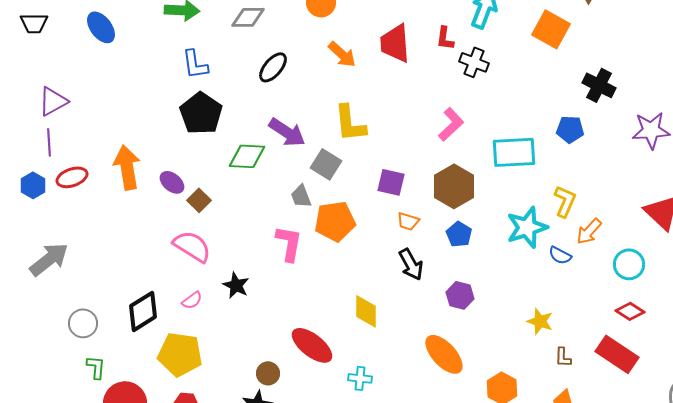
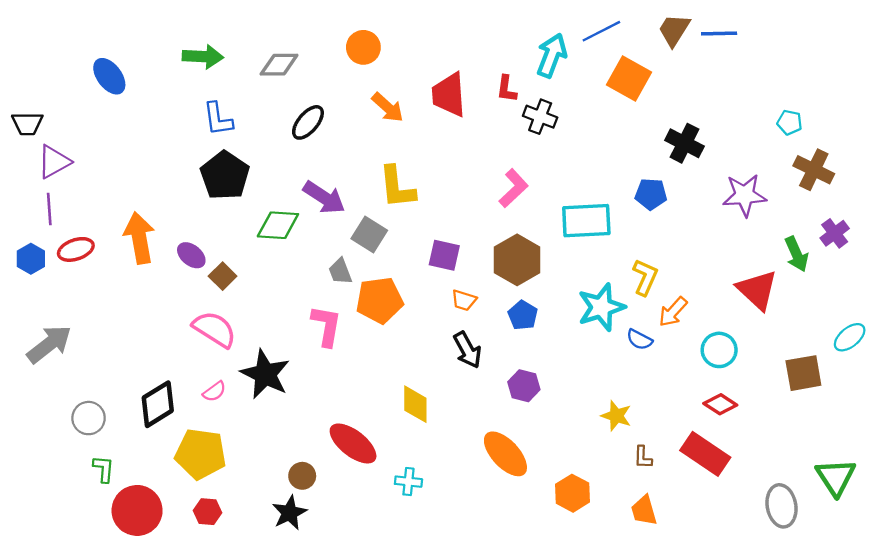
black trapezoid: (34, 23) -> (27, 124), moved
black star: (236, 285) -> (265, 374), size x1.6

